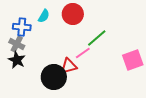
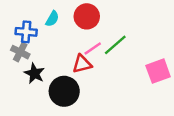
pink line: (83, 53) -> (93, 48), moved
black star: (17, 60) -> (34, 73), moved
red triangle: (69, 66) -> (82, 64), moved

